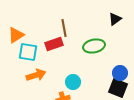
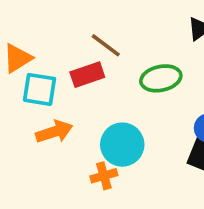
brown line: (64, 28) -> (106, 45), turned -42
cyan circle: (73, 82) -> (122, 145), size x1.5

